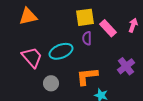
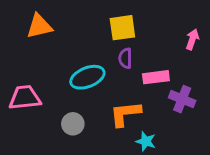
pink rectangle: (108, 28) -> (156, 77), moved, turned -54
pink trapezoid: (32, 57) -> (25, 98), moved, turned -55
purple cross: (126, 66) -> (182, 99), turned -30

